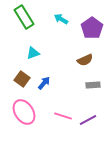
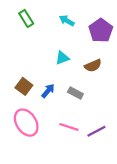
green rectangle: (24, 17) -> (26, 18), size x0.7
cyan triangle: (33, 53) -> (62, 58), moved
gray rectangle: (93, 85) -> (75, 93), moved, turned 32

